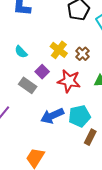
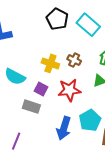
cyan semicircle: (21, 52) -> (15, 77), size x1.5
blue arrow: (52, 116) -> (64, 128), turned -30

